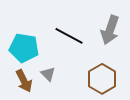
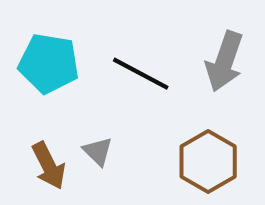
cyan pentagon: (24, 48) -> (49, 63), moved

